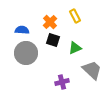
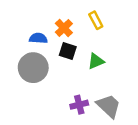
blue semicircle: (22, 30) -> (38, 38), moved
gray trapezoid: (92, 70) -> (109, 106), moved

